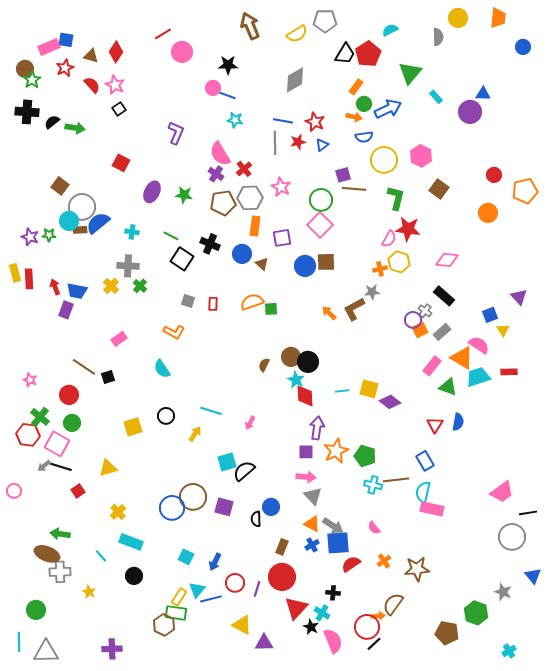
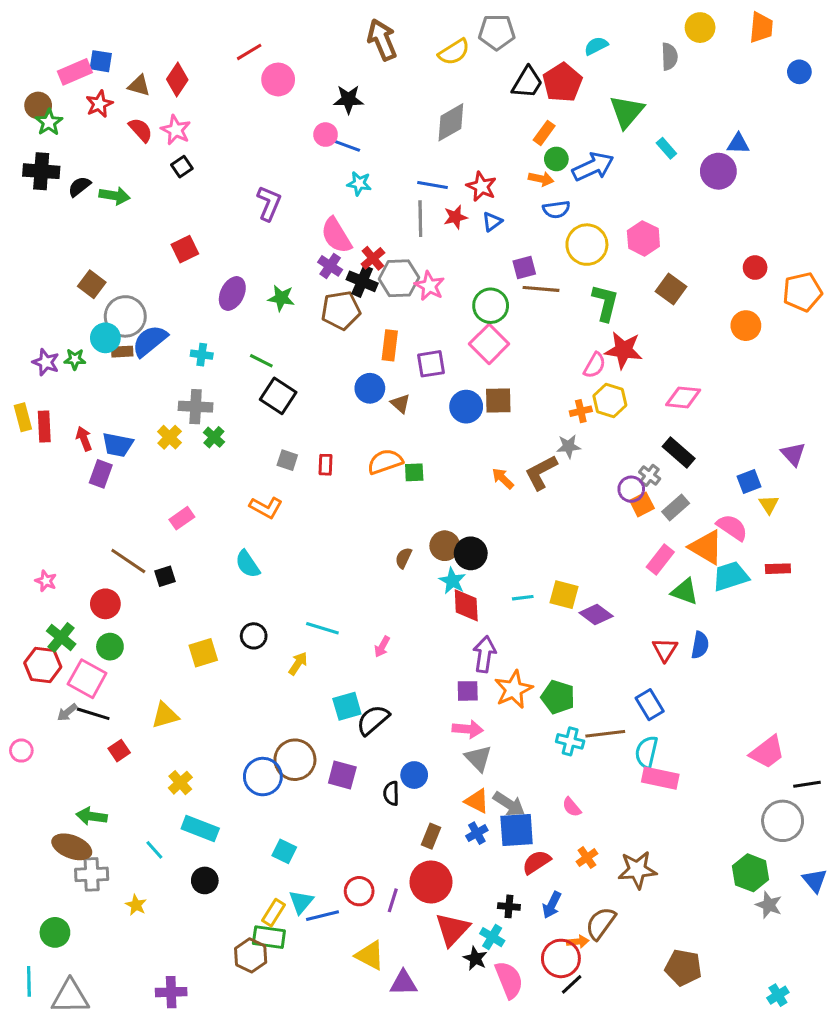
red square: (121, 163) -> (185, 249), turned 36
gray hexagon: (250, 198) -> (399, 278), moved
black cross: (210, 244) -> (362, 281), moved
blue arrow: (215, 562) -> (552, 905), moved
green hexagon: (476, 613) -> (750, 873), moved

